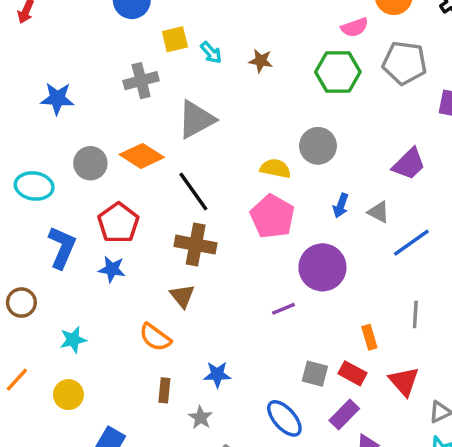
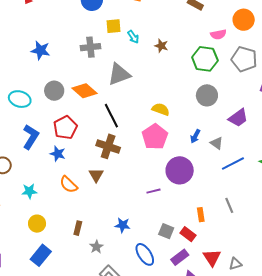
gray circle: (318, 146) -> (207, 95), moved
gray line: (415, 315) -> (229, 205), turned -35
orange semicircle: (155, 337) -> (69, 184), moved
blue star: (217, 374) -> (123, 225), moved
red triangle: (404, 381) -> (212, 258), moved
yellow circle: (68, 395) -> (37, 224), moved

